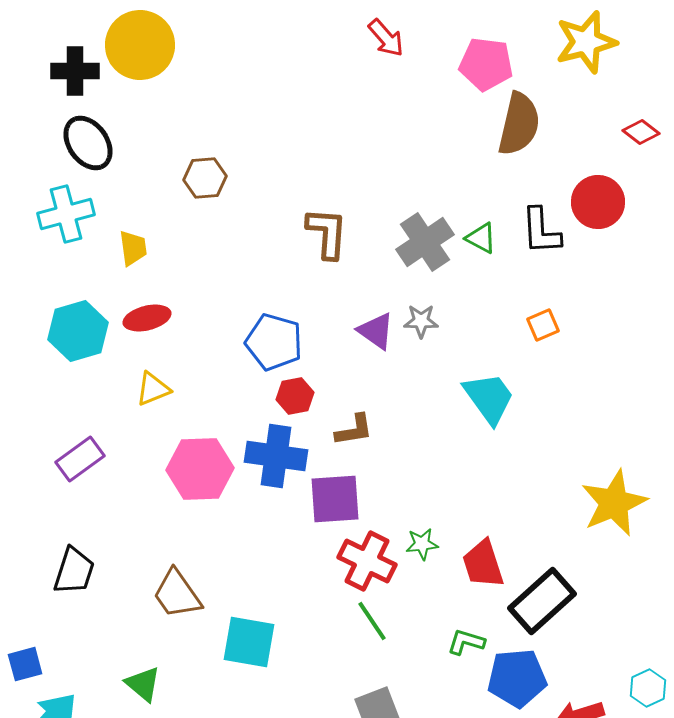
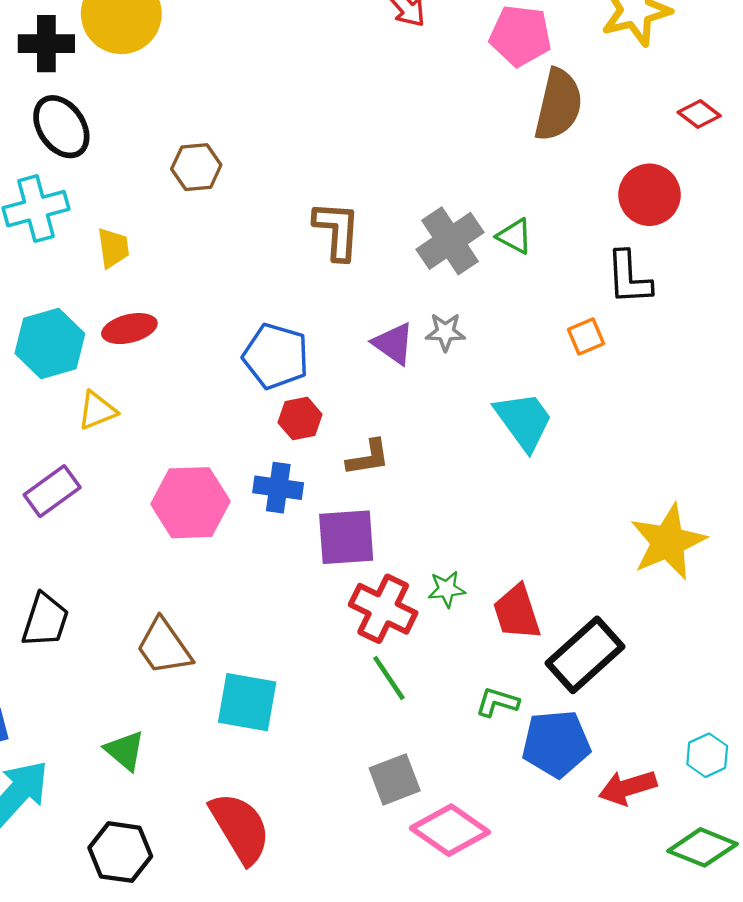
black L-shape: (541, 231) -> (629, 278), moved
yellow triangle: (153, 389) -> (97, 410), moved
blue cross: (276, 456) -> (278, 488), size x0.7

